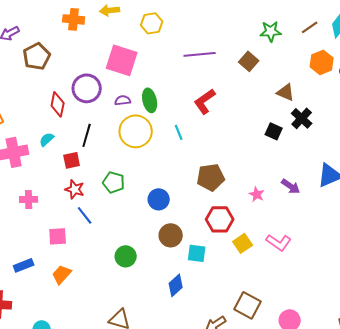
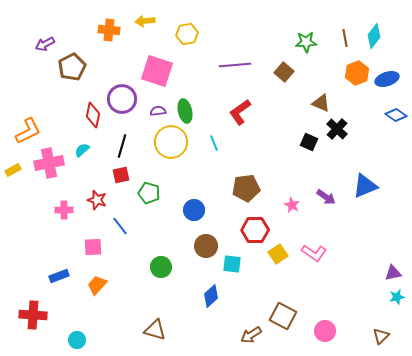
brown line: (310, 27) -> (345, 38), turned -66
red square: (72, 160) -> (121, 175), moved
red star: (75, 189) -> (97, 200), moved

